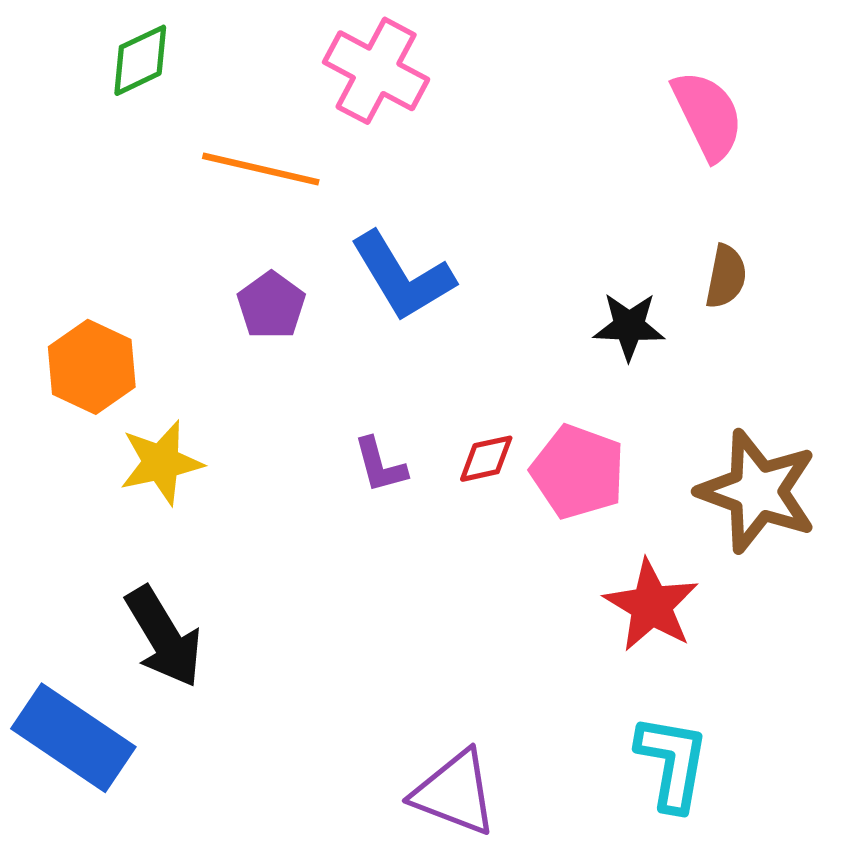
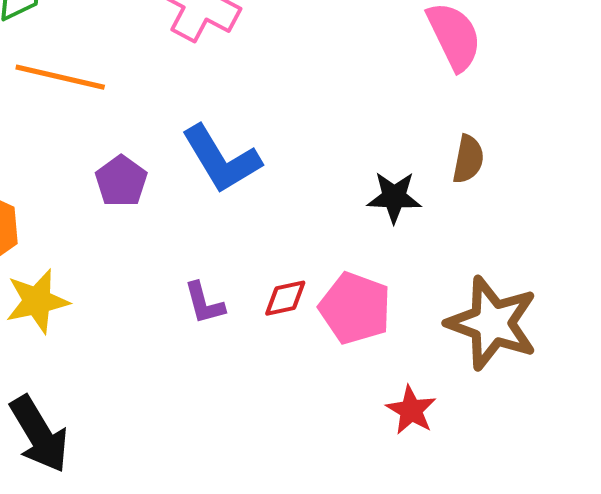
orange line: (261, 169) -> (60, 77), moved
red star: (651, 605) -> (411, 410), size x0.7

